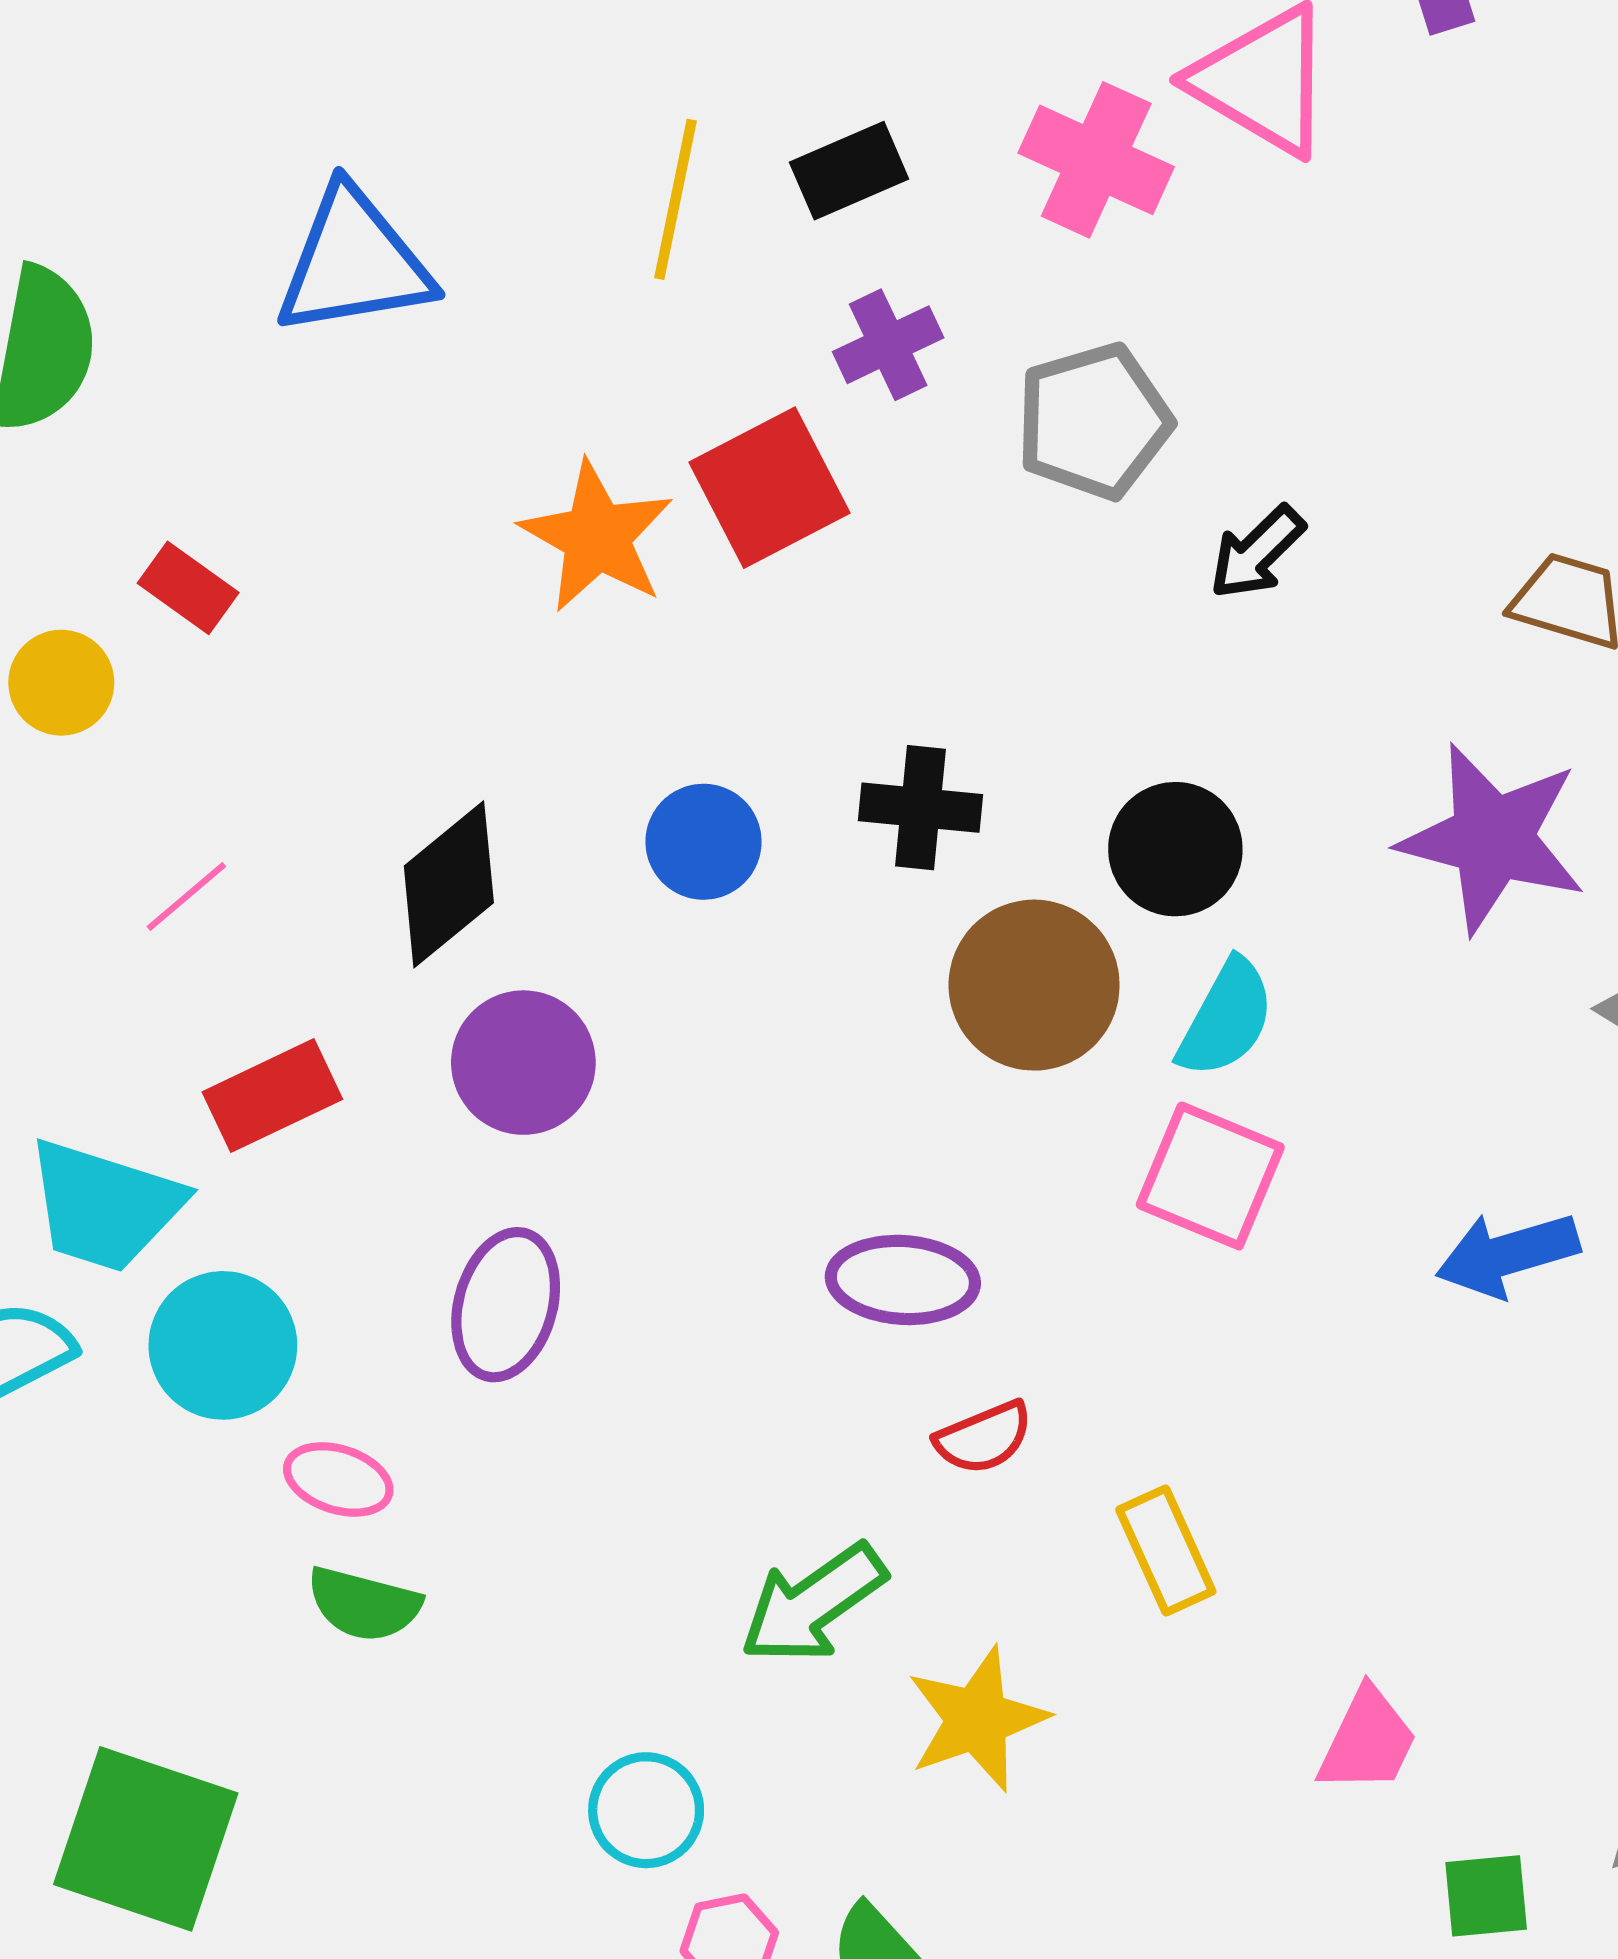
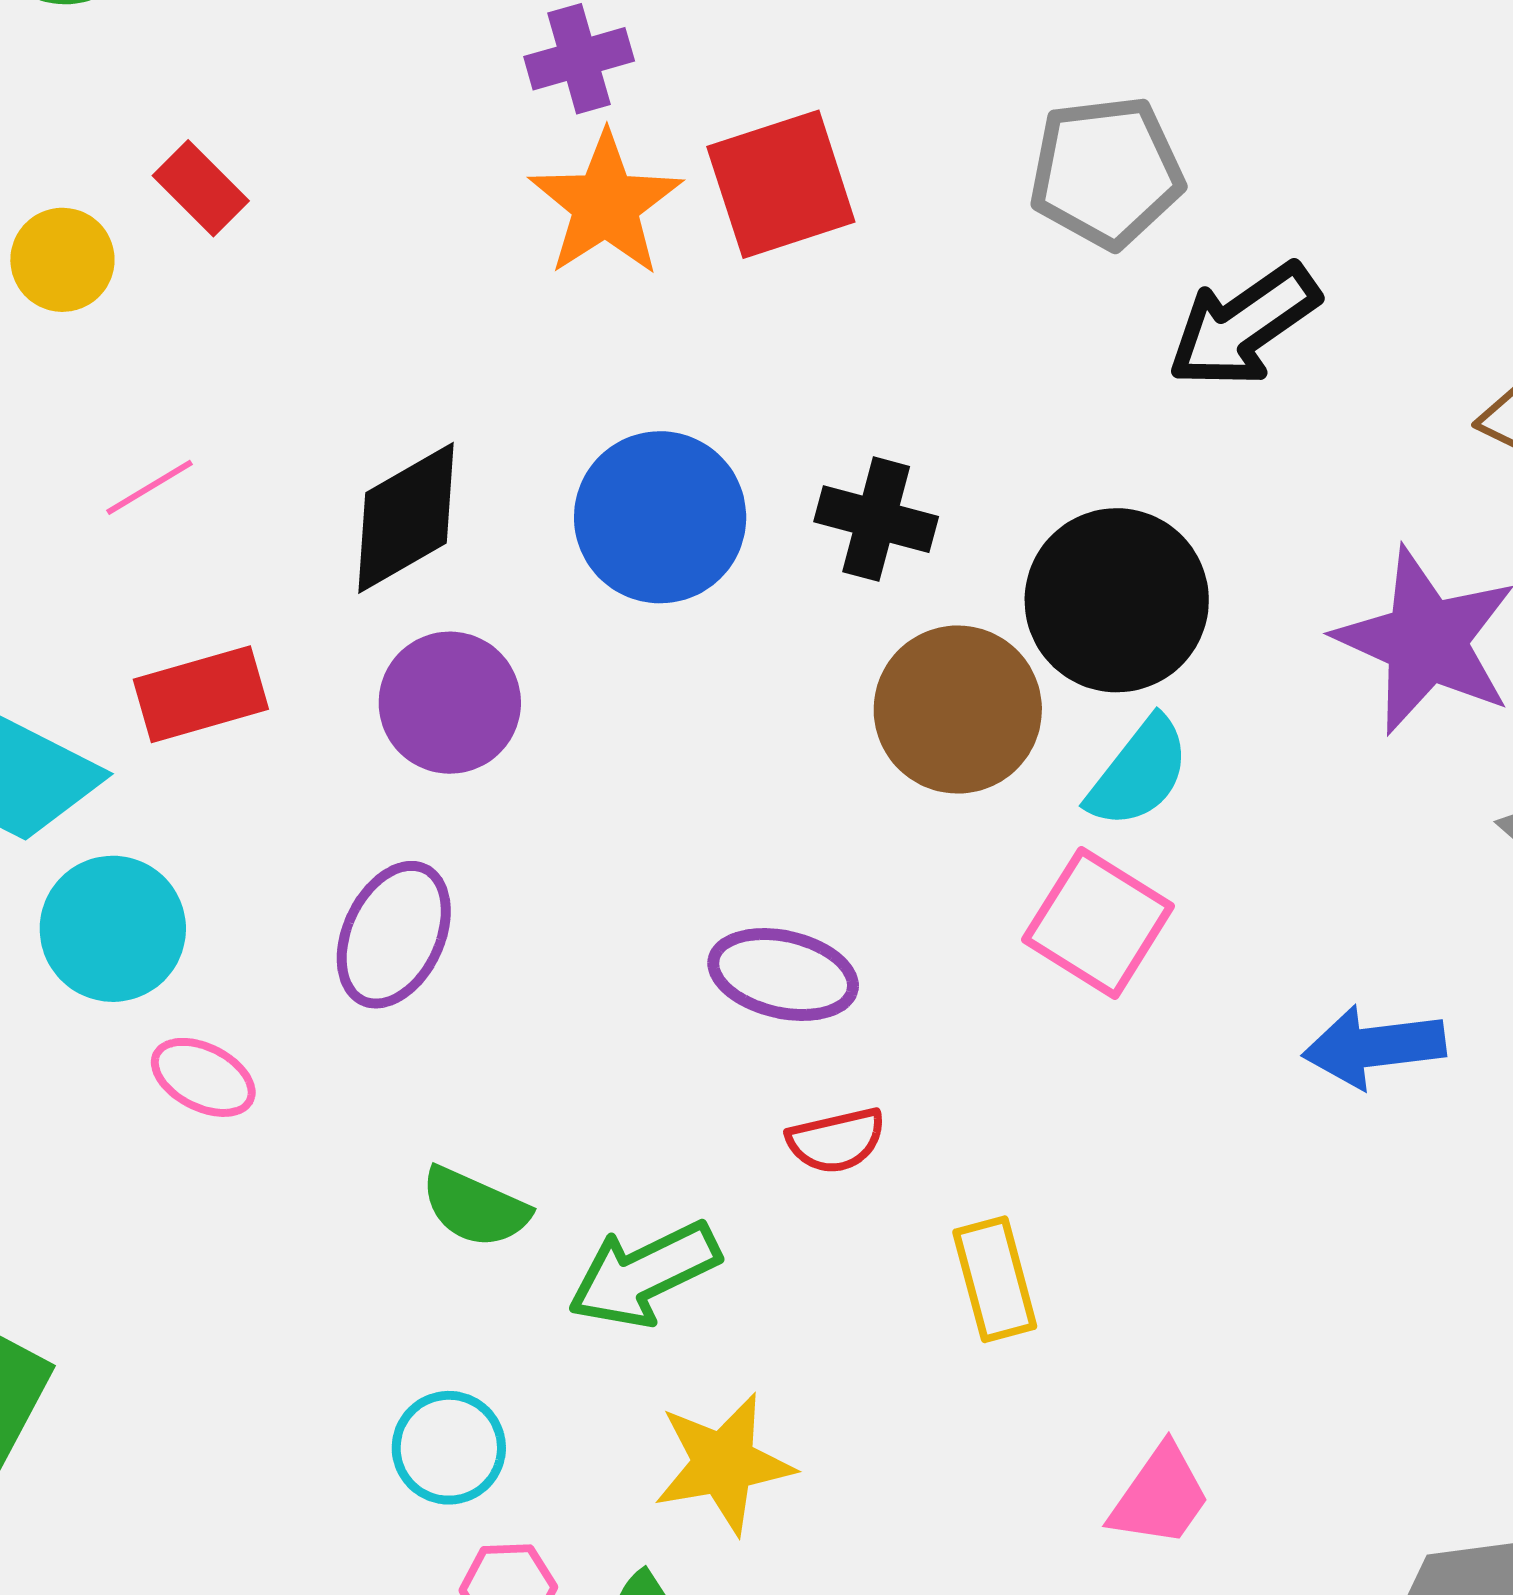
purple cross: (888, 345) -> (579, 59), moved
black arrow: (1257, 552) -> (1244, 325), size x1.5
blue circle: (704, 842) -> (660, 517), size x1.5
black circle: (1175, 849) -> (1117, 600), size x1.4
green semicircle: (364, 1604) -> (475, 1207), moved
yellow star: (977, 1719) -> (724, 1464), moved

